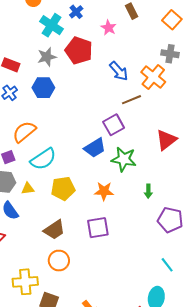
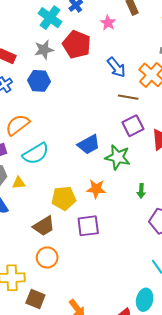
brown line: (132, 100) -> (128, 97), turned 30
purple square: (114, 125) -> (133, 126), moved
yellow pentagon: (63, 189) -> (64, 198), moved

